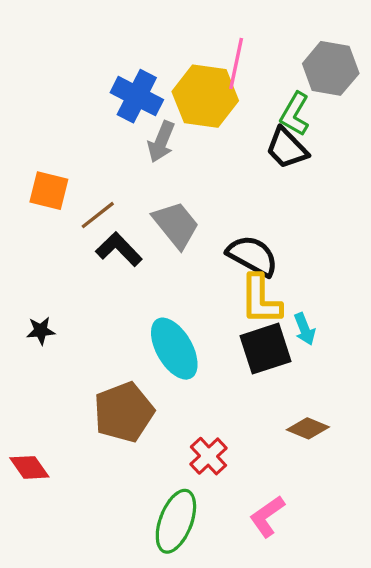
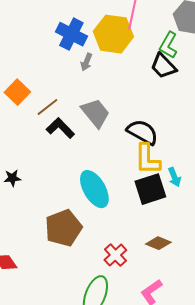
gray arrow: (161, 142) -> (86, 62), size x0.7
orange square: (49, 191) -> (17, 92), turned 30
brown diamond: (308, 428) -> (158, 243), moved

